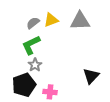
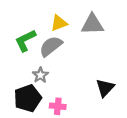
gray semicircle: (33, 23) -> (51, 46), moved, size x1.5
green L-shape: (31, 45) -> (25, 40), moved

